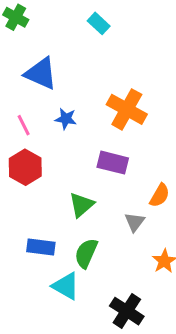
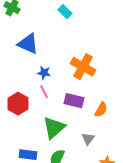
pink line: (24, 125) -> (44, 92), moved
orange semicircle: (160, 195) -> (101, 110), moved
green triangle: (81, 205) -> (54, 128), size x1.4

